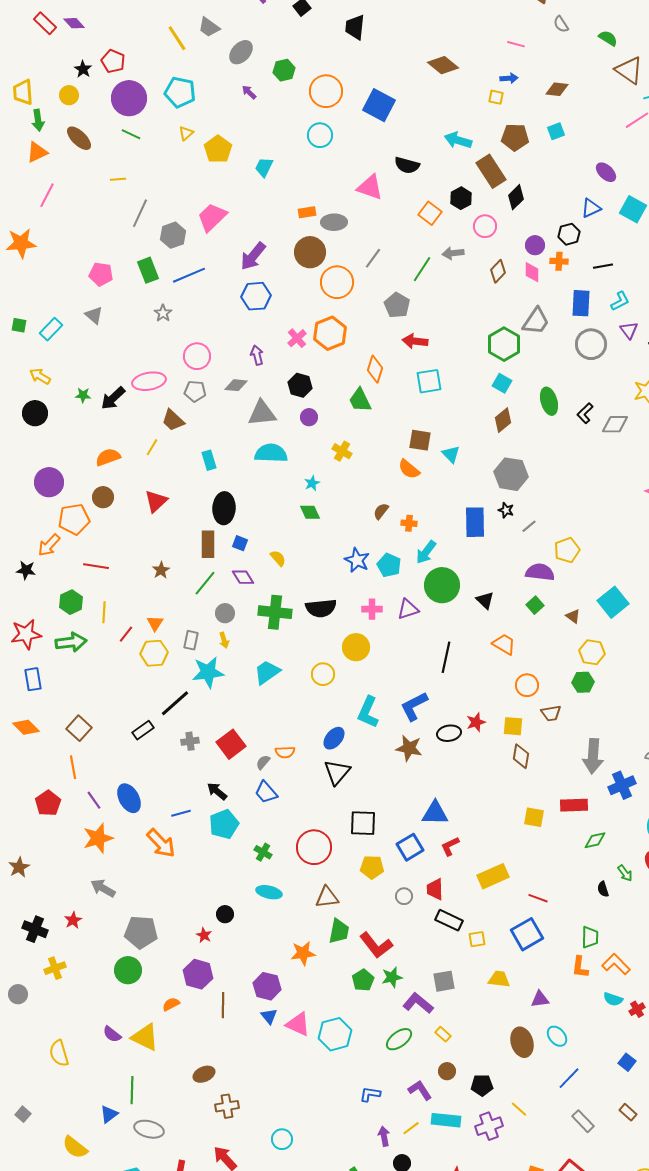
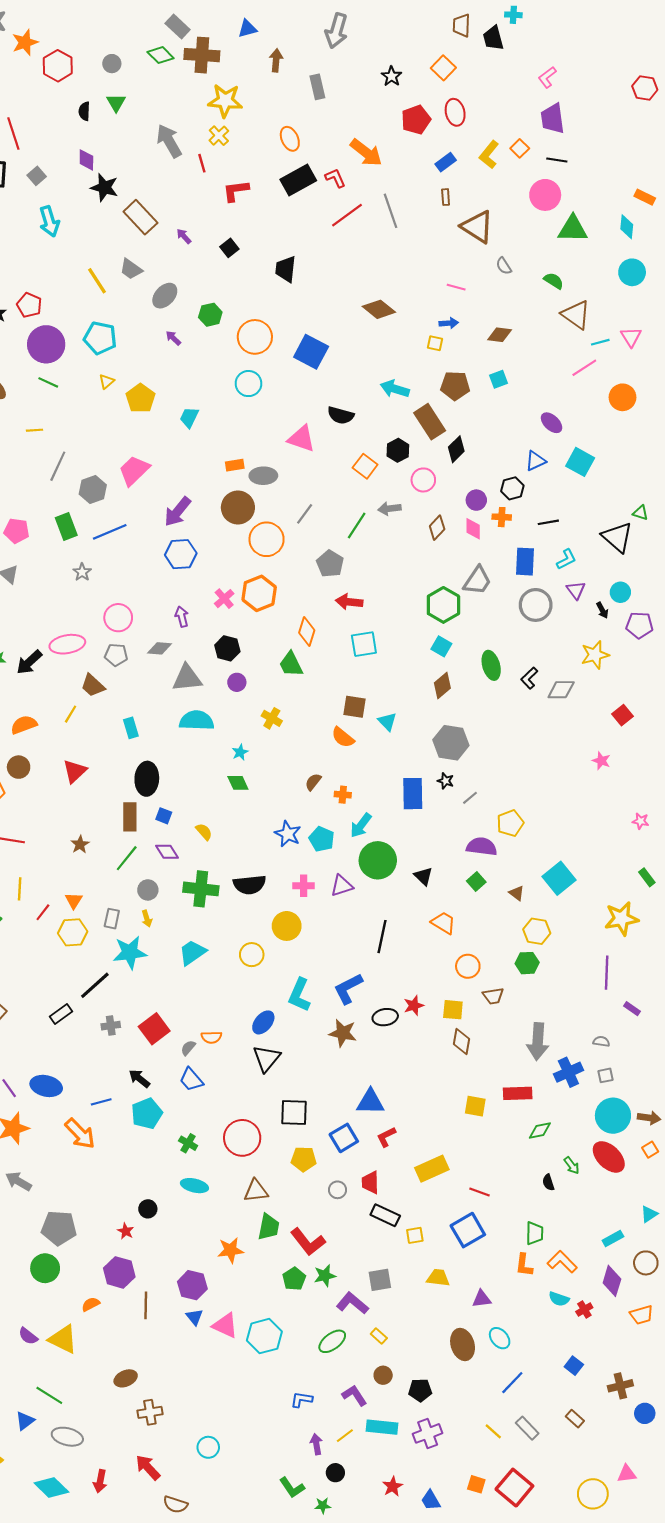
blue ellipse: (129, 798) -> (46, 1086), turned -48
green line: (132, 1090) -> (49, 1395), turned -60
yellow line: (519, 1109) -> (493, 1431), moved

